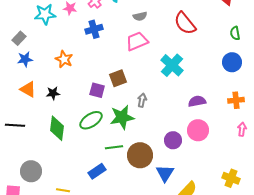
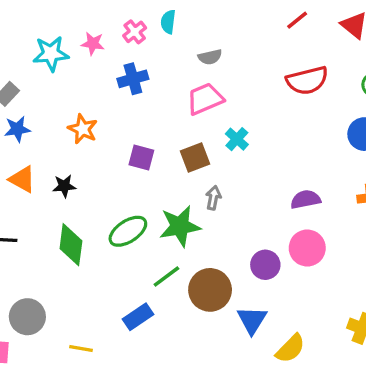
red semicircle: (185, 23) -> (307, 80), moved, turned -65
cyan cross: (172, 65) -> (237, 139), moved, size x0.6
brown square: (118, 78) -> (195, 158), moved
purple square: (97, 90) -> (141, 158), moved
green line: (114, 147) -> (166, 276), turned -30

